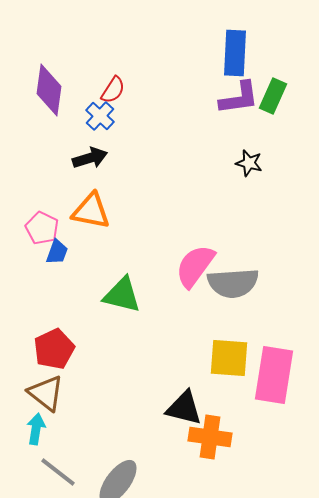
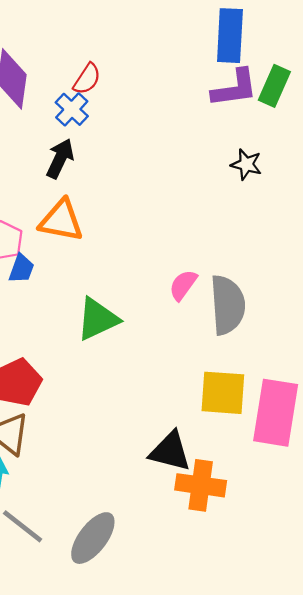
black arrow: (90, 158) -> (60, 159), turned -48
pink semicircle: (195, 266) -> (183, 285), size x0.6
gray semicircle: (233, 283) -> (228, 305), turned -90
green triangle: (122, 295) -> (98, 319), turned -39

